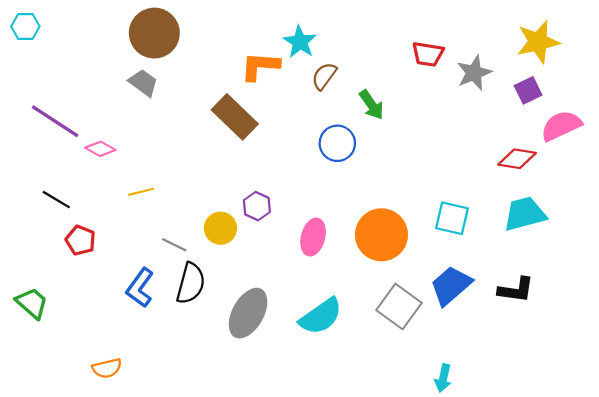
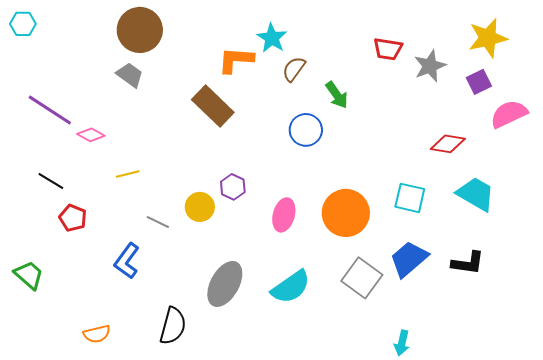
red diamond: (517, 159) -> (448, 144), moved
cyan trapezoid: (525, 214) -> (476, 194), turned 45
black semicircle: (191, 283) -> (173, 326), moved

